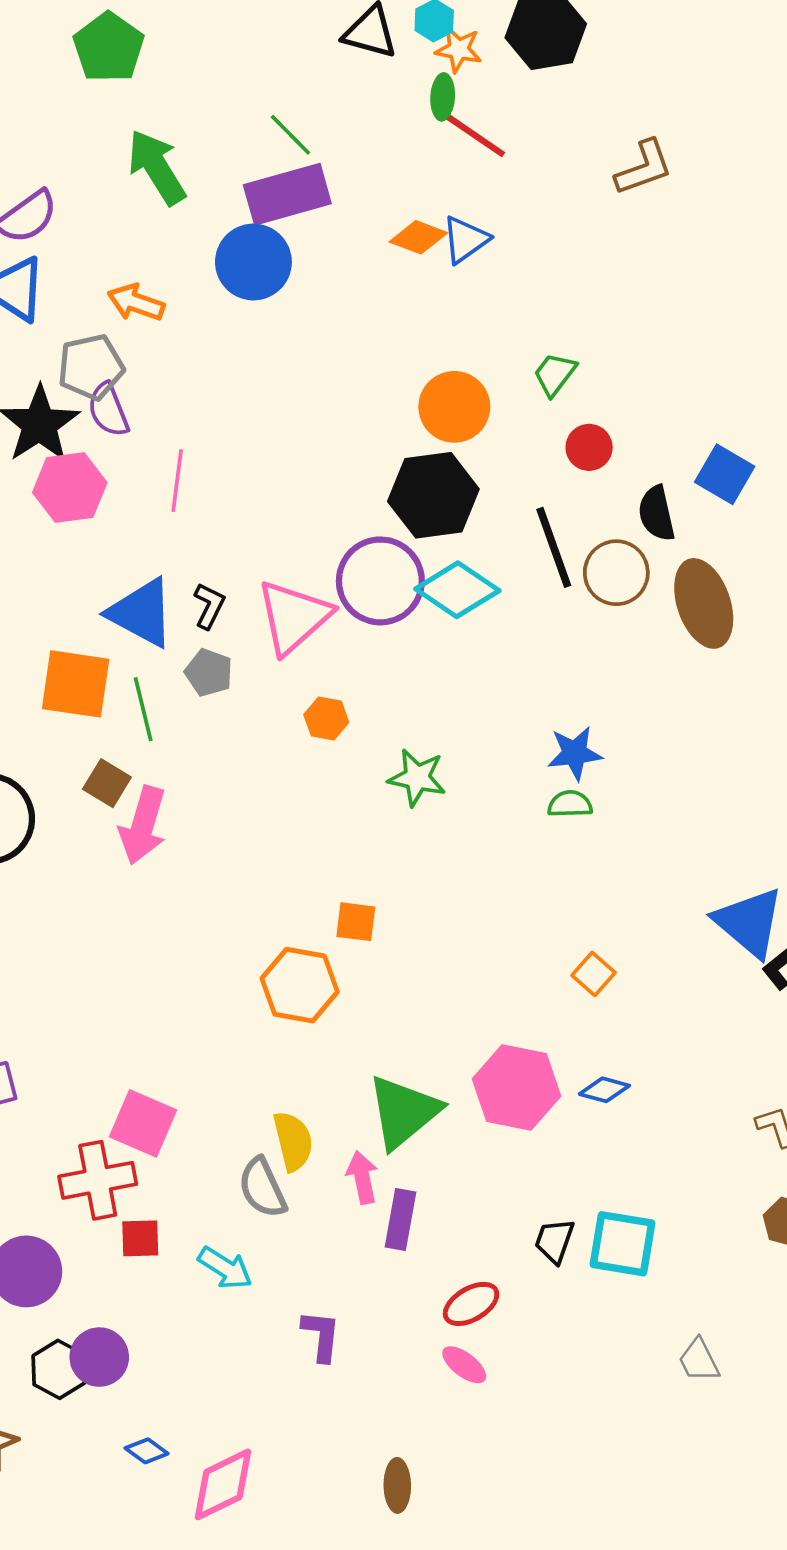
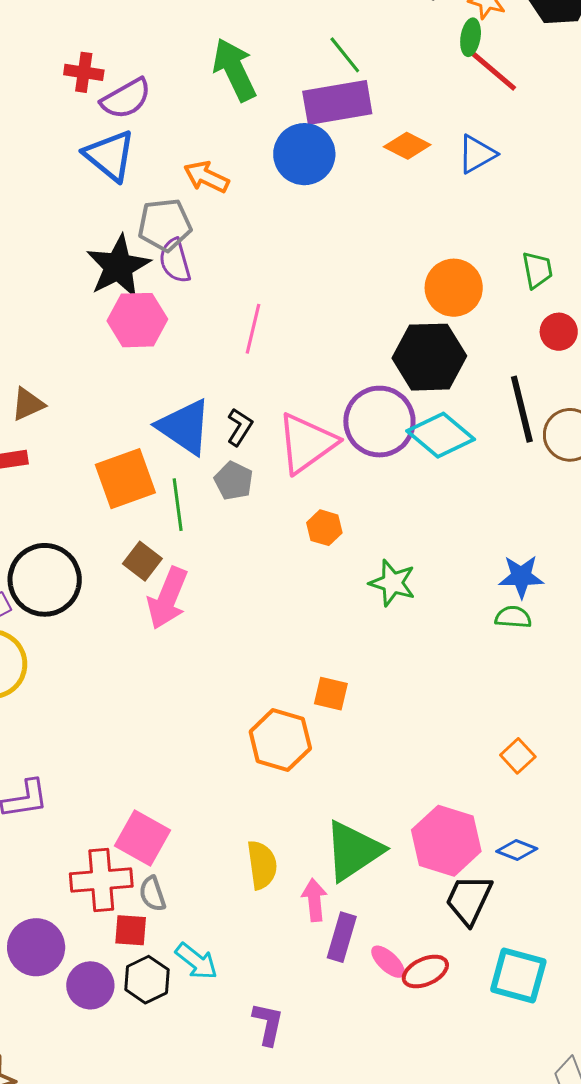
orange diamond: (418, 237) -> (407, 146), moved
green trapezoid: (555, 374) -> (537, 270), turned 126
pink line: (177, 481) -> (253, 329), moved
orange square: (76, 684) -> (125, 479), turned -34
gray semicircle: (262, 1188) -> (152, 894), moved, size x0.7
black trapezoid: (554, 1241) -> (469, 900), moved, size x1.4
red ellipse: (471, 1304) -> (425, 971), moved
purple circle: (99, 1357) -> (90, 985), moved
pink ellipse: (464, 1365) -> (388, 962), moved
black hexagon: (59, 1369) -> (147, 980), moved

